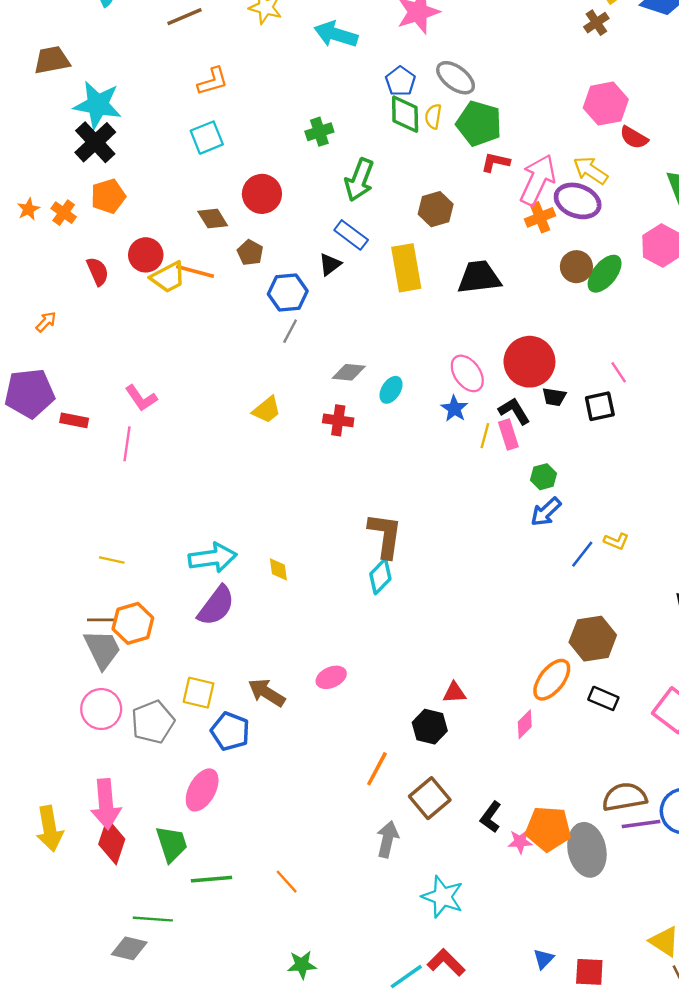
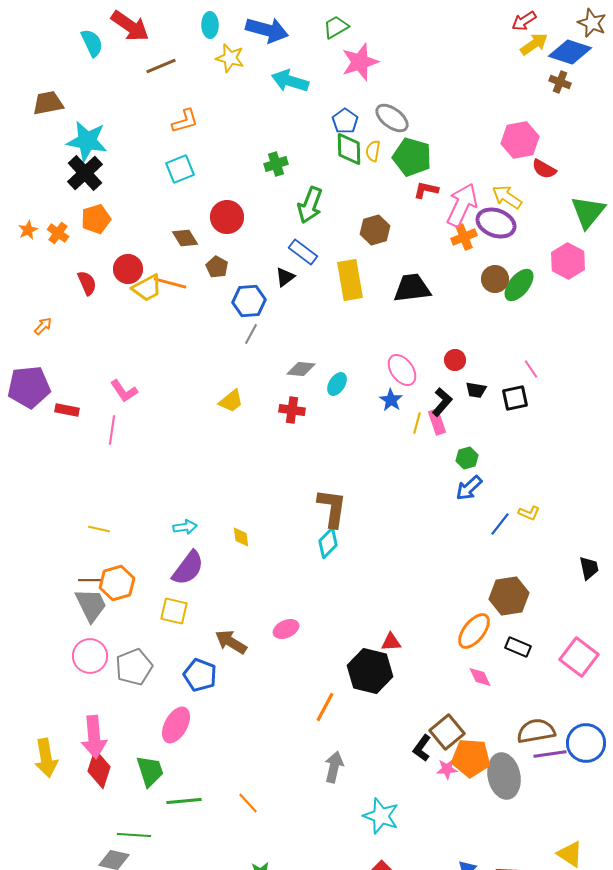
brown cross: (596, 23) -> (560, 82), moved, turned -35
red circle: (529, 362) -> (455, 360), size x0.5
black L-shape: (514, 411) -> (442, 402), turned 72
cyan arrow: (213, 558) -> (185, 527), size x0.6
yellow square: (199, 693) -> (174, 611), moved
pink diamond: (525, 724) -> (480, 677), moved, turned -70
black hexagon: (430, 727) -> (370, 671), size x1.5
brown square: (430, 798) -> (447, 732), moved

